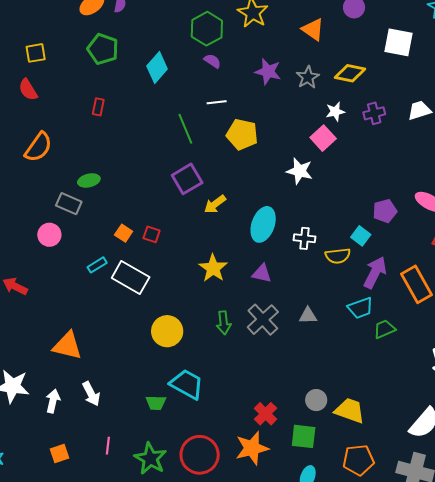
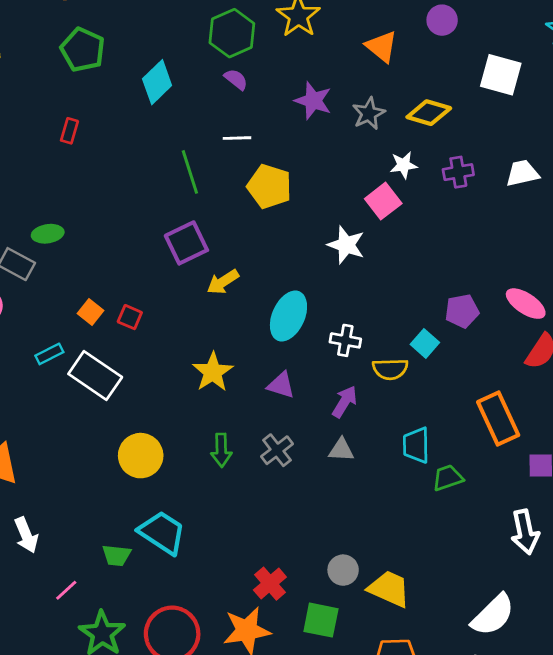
purple arrow: (375, 273) -> (345, 402), moved, size x0.7
cyan trapezoid: (360, 308) -> (416, 445), turned 104
gray cross: (263, 320) -> (277, 450), size x0.7
pink line: (108, 446) -> (66, 590), moved, turned 36

